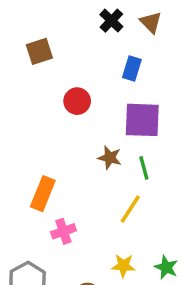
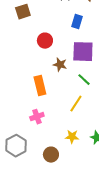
brown star: (110, 158) -> (60, 65), moved
green line: (144, 168) -> (84, 80), turned -32
orange rectangle: (43, 194) -> (40, 86), moved, turned -36

